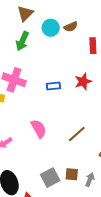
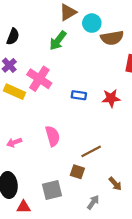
brown semicircle: (71, 27) -> (112, 38), size x1.5
cyan circle: (51, 28) -> (92, 23), moved
brown square: (72, 174) -> (77, 172), moved

